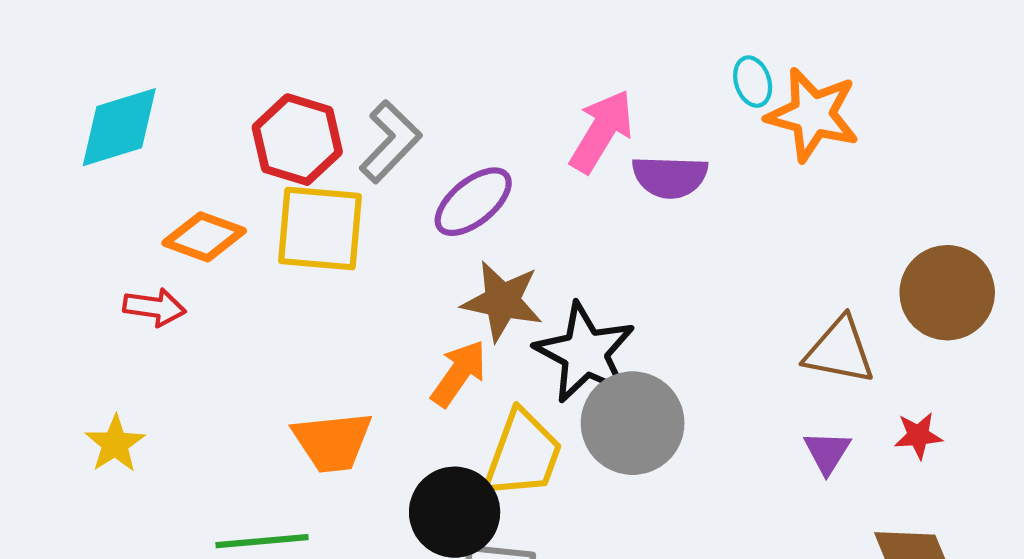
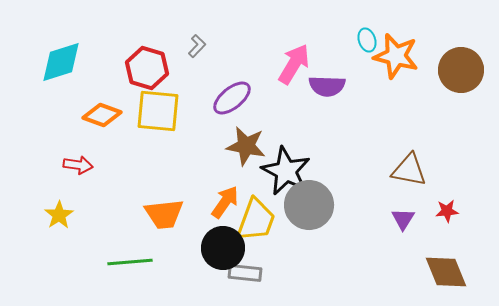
gray L-shape: (390, 142) -> (197, 46), moved, size x0.6
brown circle: (947, 293) -> (461, 70), moved
red arrow: (154, 307) -> (78, 165), moved
orange arrow: (459, 373) -> (225, 202), moved

